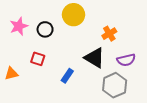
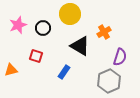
black triangle: (95, 58) -> (80, 46), moved
purple semicircle: (126, 60) -> (120, 57), turned -60

